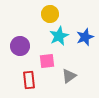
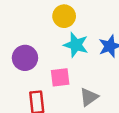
cyan star: (59, 36) -> (76, 45), turned -30

